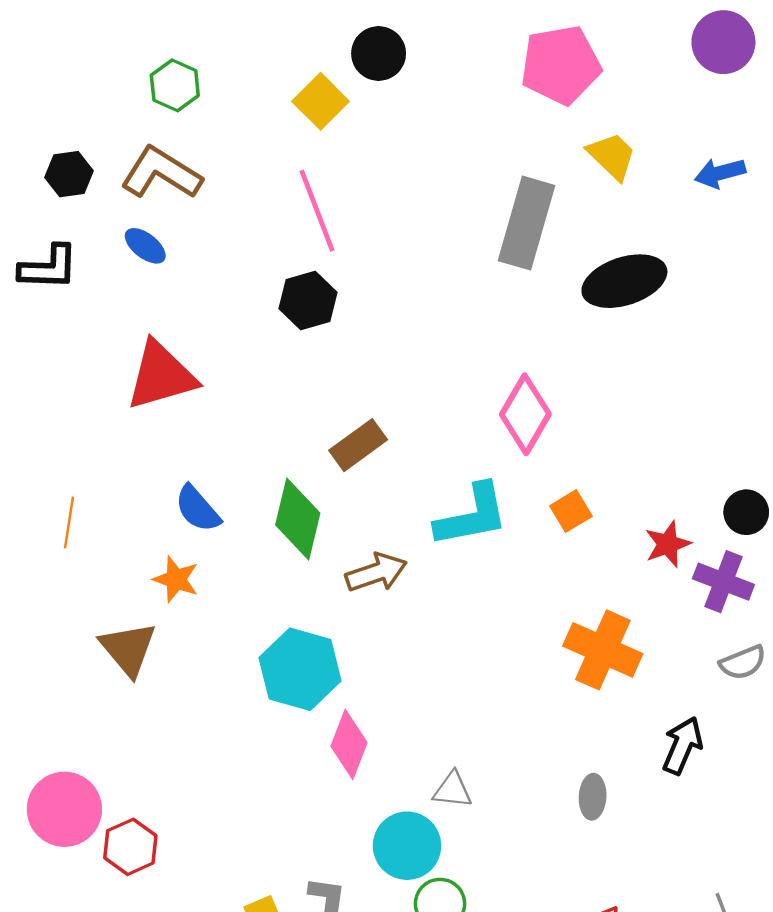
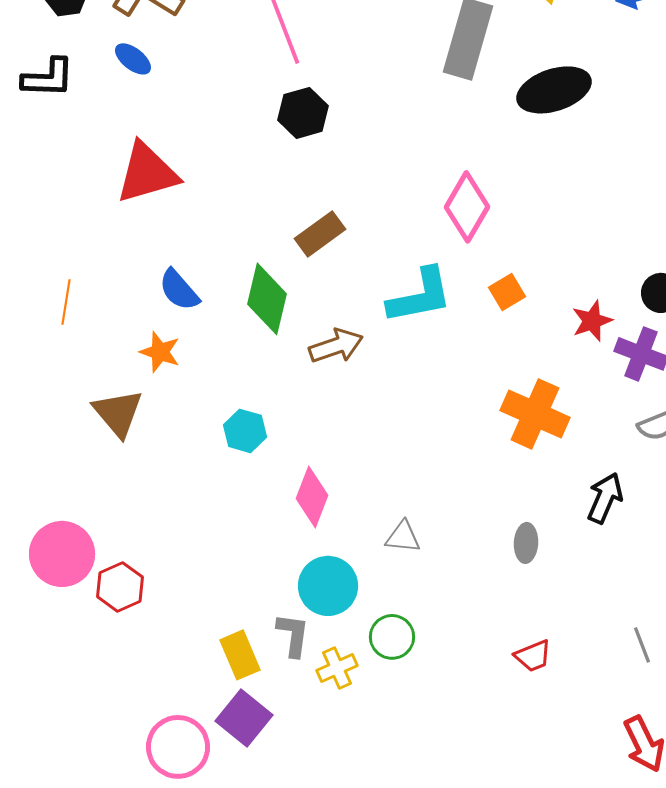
black hexagon: (308, 300) -> (303, 113), moved
cyan hexagon: (300, 669) -> (245, 431), moved, size x0.6
cyan circle: (407, 846) -> (328, 586), moved

